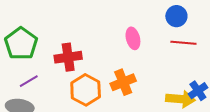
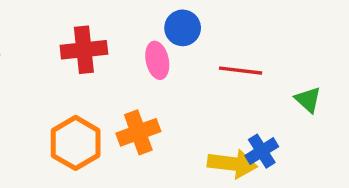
blue circle: (176, 16) -> (183, 28), moved
red cross: (68, 57) -> (84, 50), moved

